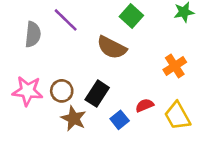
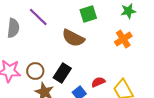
green square: (131, 16) -> (88, 14), turned 30
orange cross: (175, 66) -> (123, 39), moved

